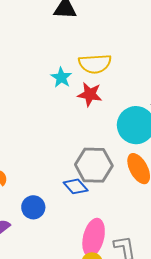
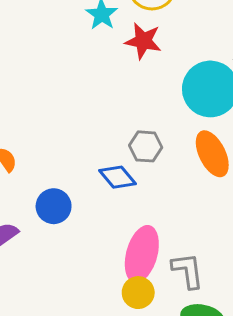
gray hexagon: (94, 165) -> (146, 146), size x0.6

